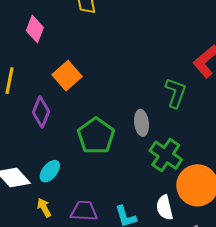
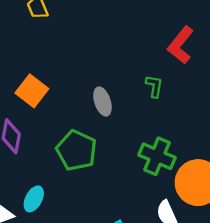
green L-shape: (176, 93) -> (154, 86), size x0.7
gray ellipse: (142, 123) -> (102, 102), moved

